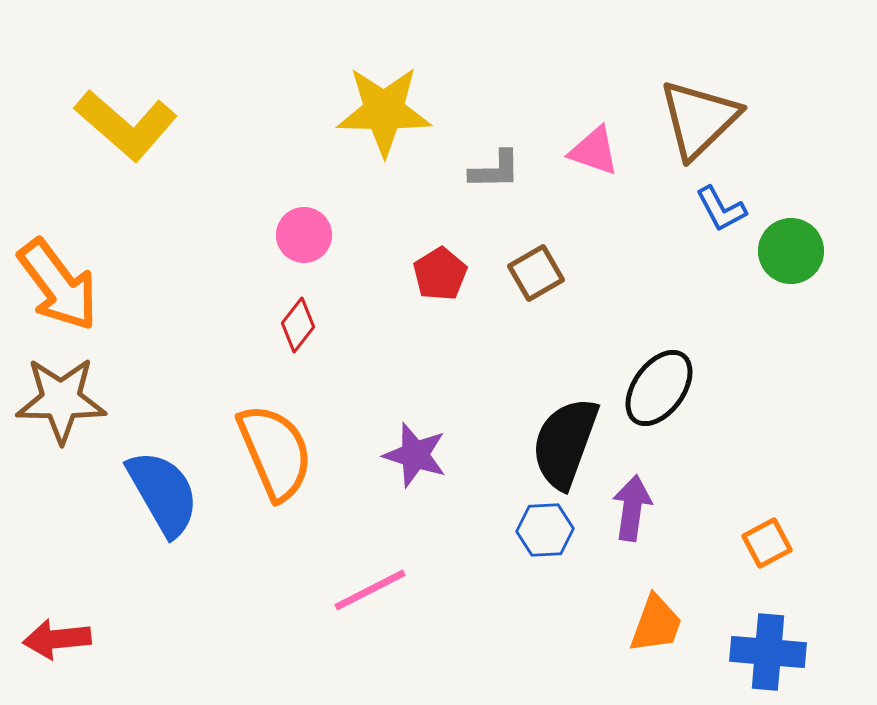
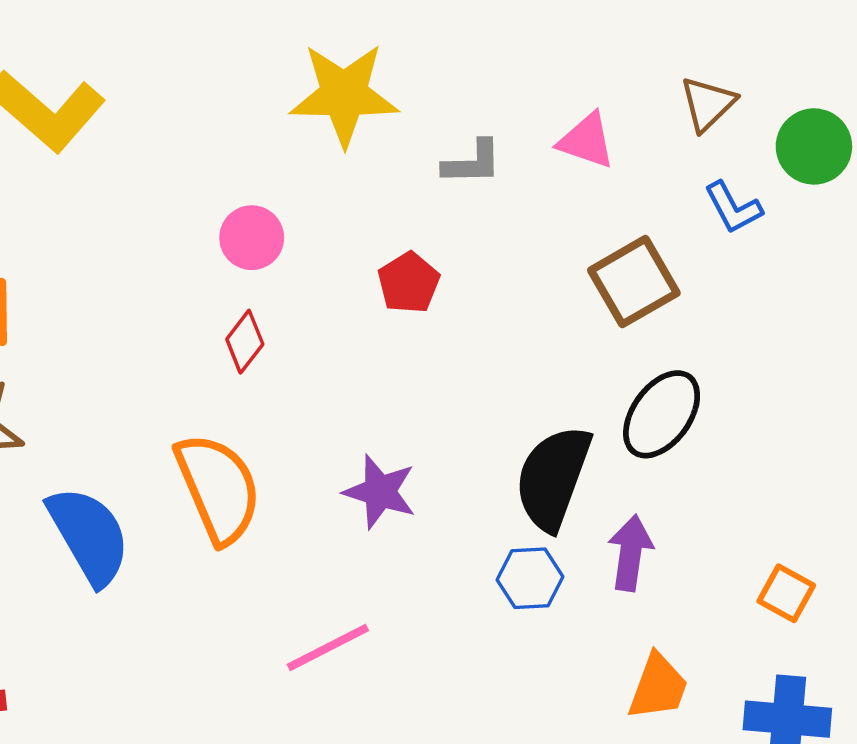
brown triangle: (699, 119) -> (708, 104), size x0.6
green circle: (791, 251) -> (814, 146), moved
brown square: (536, 273) -> (634, 282), moved, size x1.4
orange square: (767, 543) -> (786, 593), turned -33

